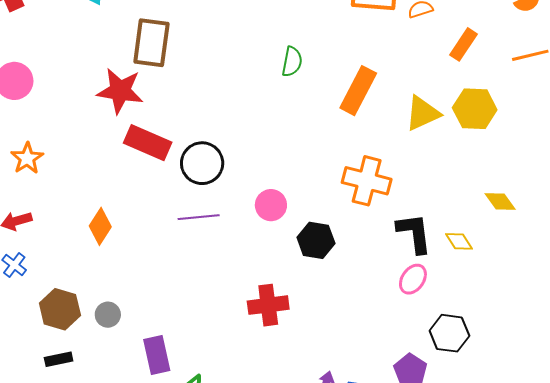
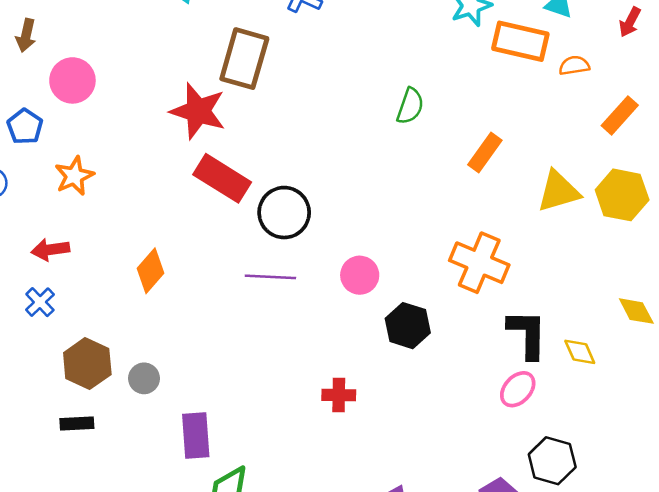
orange rectangle: (358, 91) -> (485, 152), size x0.7
red cross: (268, 305) -> (339, 395), size x0.7

